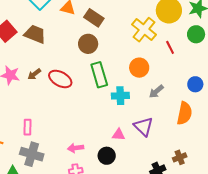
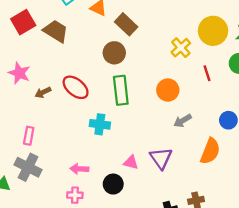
yellow cross: (144, 30) -> (181, 48), size x0.7
brown arrow: (34, 74) -> (43, 92), moved
cyan cross: (120, 96) -> (100, 124), moved

